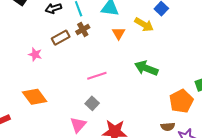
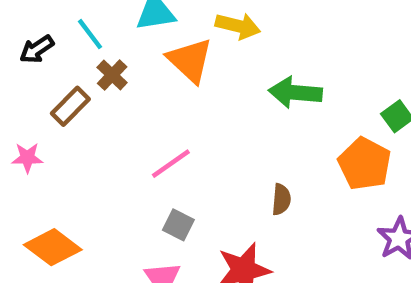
orange triangle: (119, 33) -> (190, 60), size x1.6
green arrow: (146, 68) -> (295, 92), moved
brown semicircle: (168, 127) -> (281, 199), moved, turned -64

